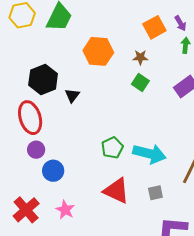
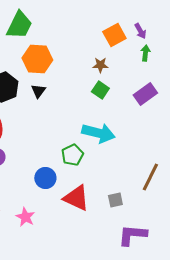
orange hexagon: (98, 51) -> (37, 59), moved
black triangle: (72, 96) -> (38, 91), moved
cyan arrow: (149, 154) -> (98, 133), moved
blue circle: (53, 171) -> (45, 178), moved

